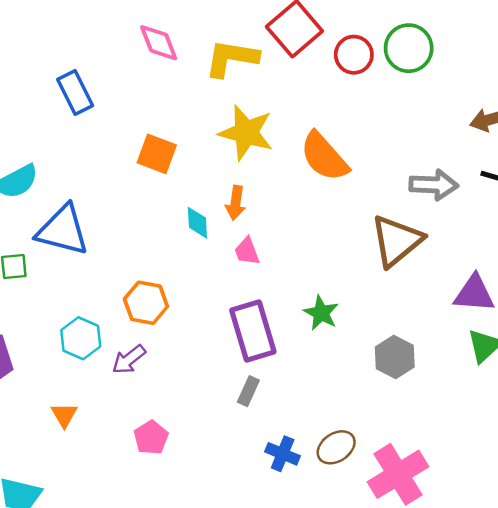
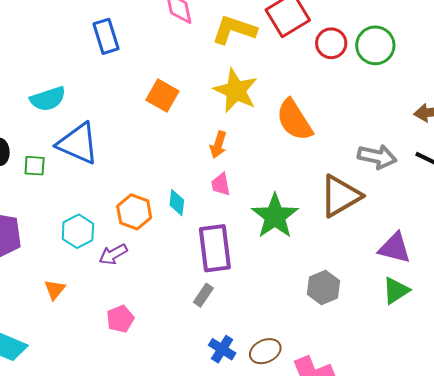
cyan diamond: (197, 223) -> (177, 203), moved
green star: (321, 313) -> (275, 216), moved, size x1.6

